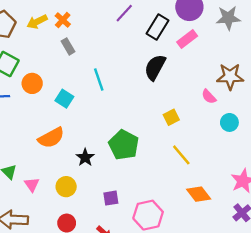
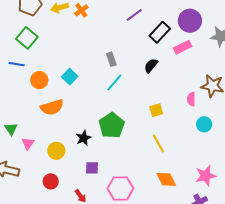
gray rectangle: (68, 46) -> (111, 59), moved
black semicircle: (155, 67) -> (151, 66), size x0.7
cyan line: (99, 79) -> (114, 82), moved, turned 48
orange circle: (32, 83) -> (39, 80), moved
pink semicircle: (209, 97) -> (191, 99), turned 32
black star: (85, 157) -> (84, 138), moved

